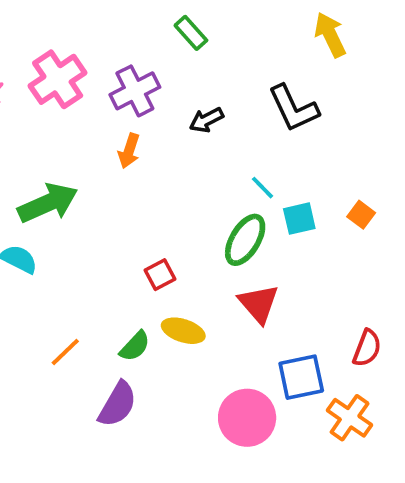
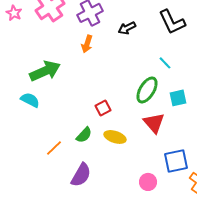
cyan line: (263, 188) -> (165, 63), moved
cyan square: (299, 219) -> (178, 98), moved
green semicircle: (135, 346) -> (84, 135), moved
pink circle: (247, 418) -> (148, 182), size x0.6

